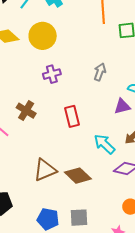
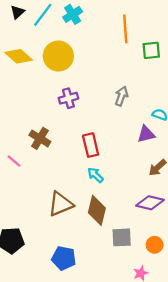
cyan arrow: (104, 144) -> (95, 175), moved, size x0.7
brown diamond: (78, 176) -> (97, 210), turned 60
gray square: (79, 218) -> (122, 237), moved

